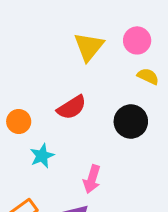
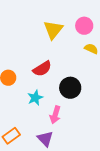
black circle: (131, 121) -> (70, 88), moved
cyan star: (42, 156) -> (35, 98), moved

